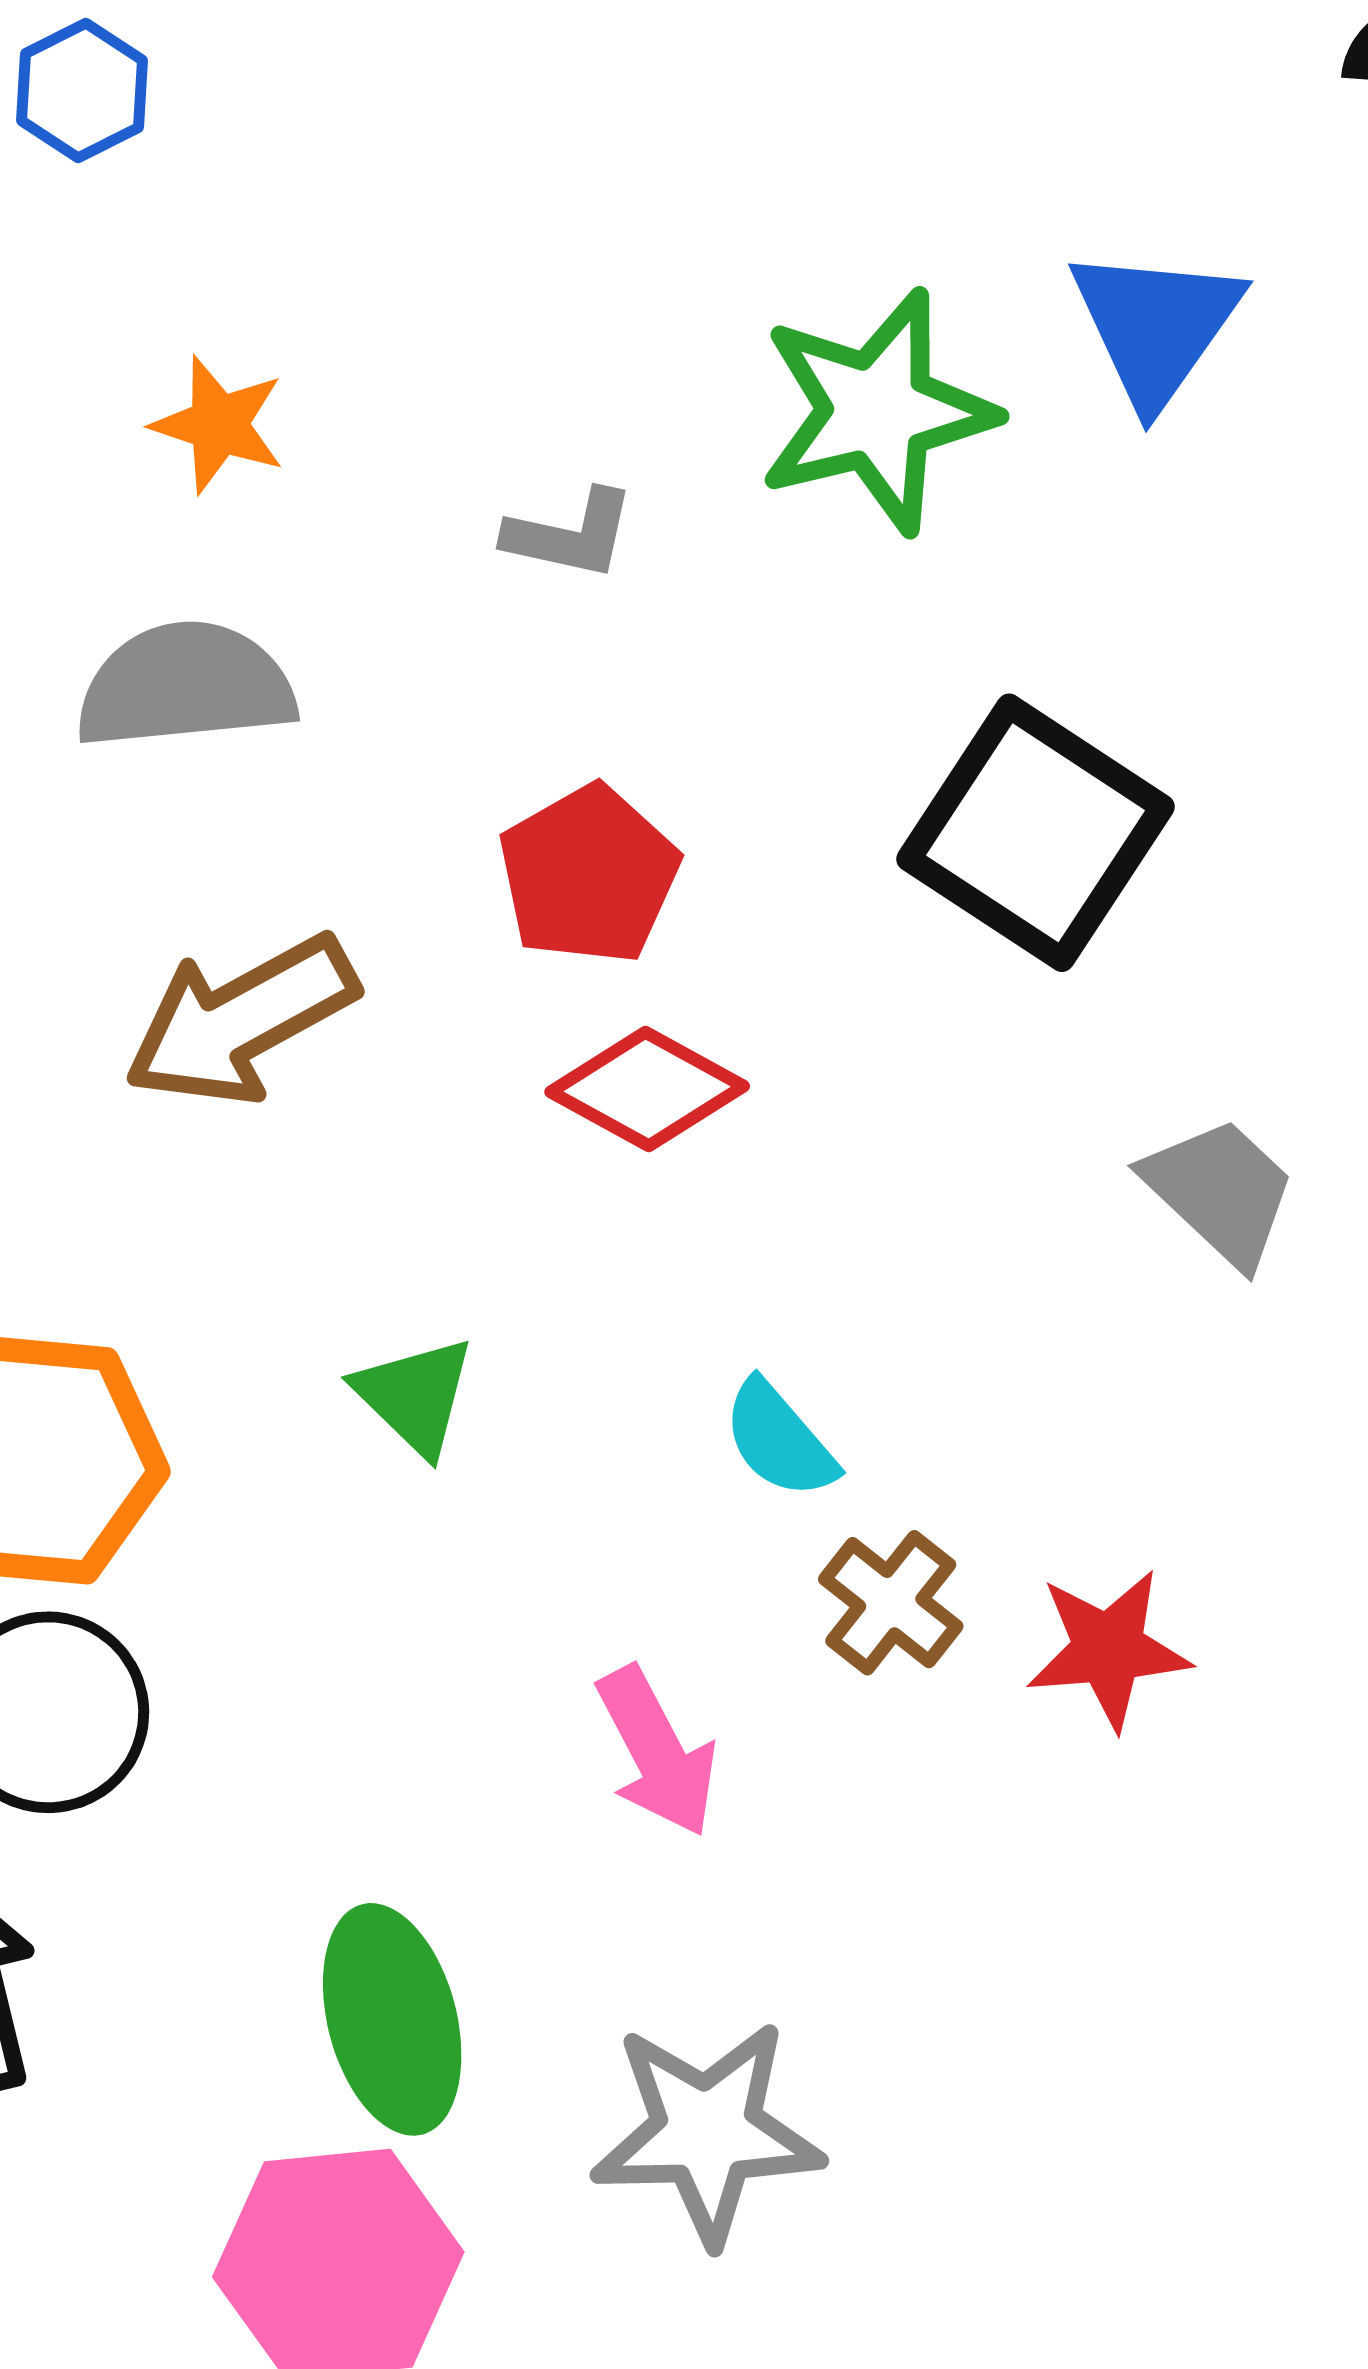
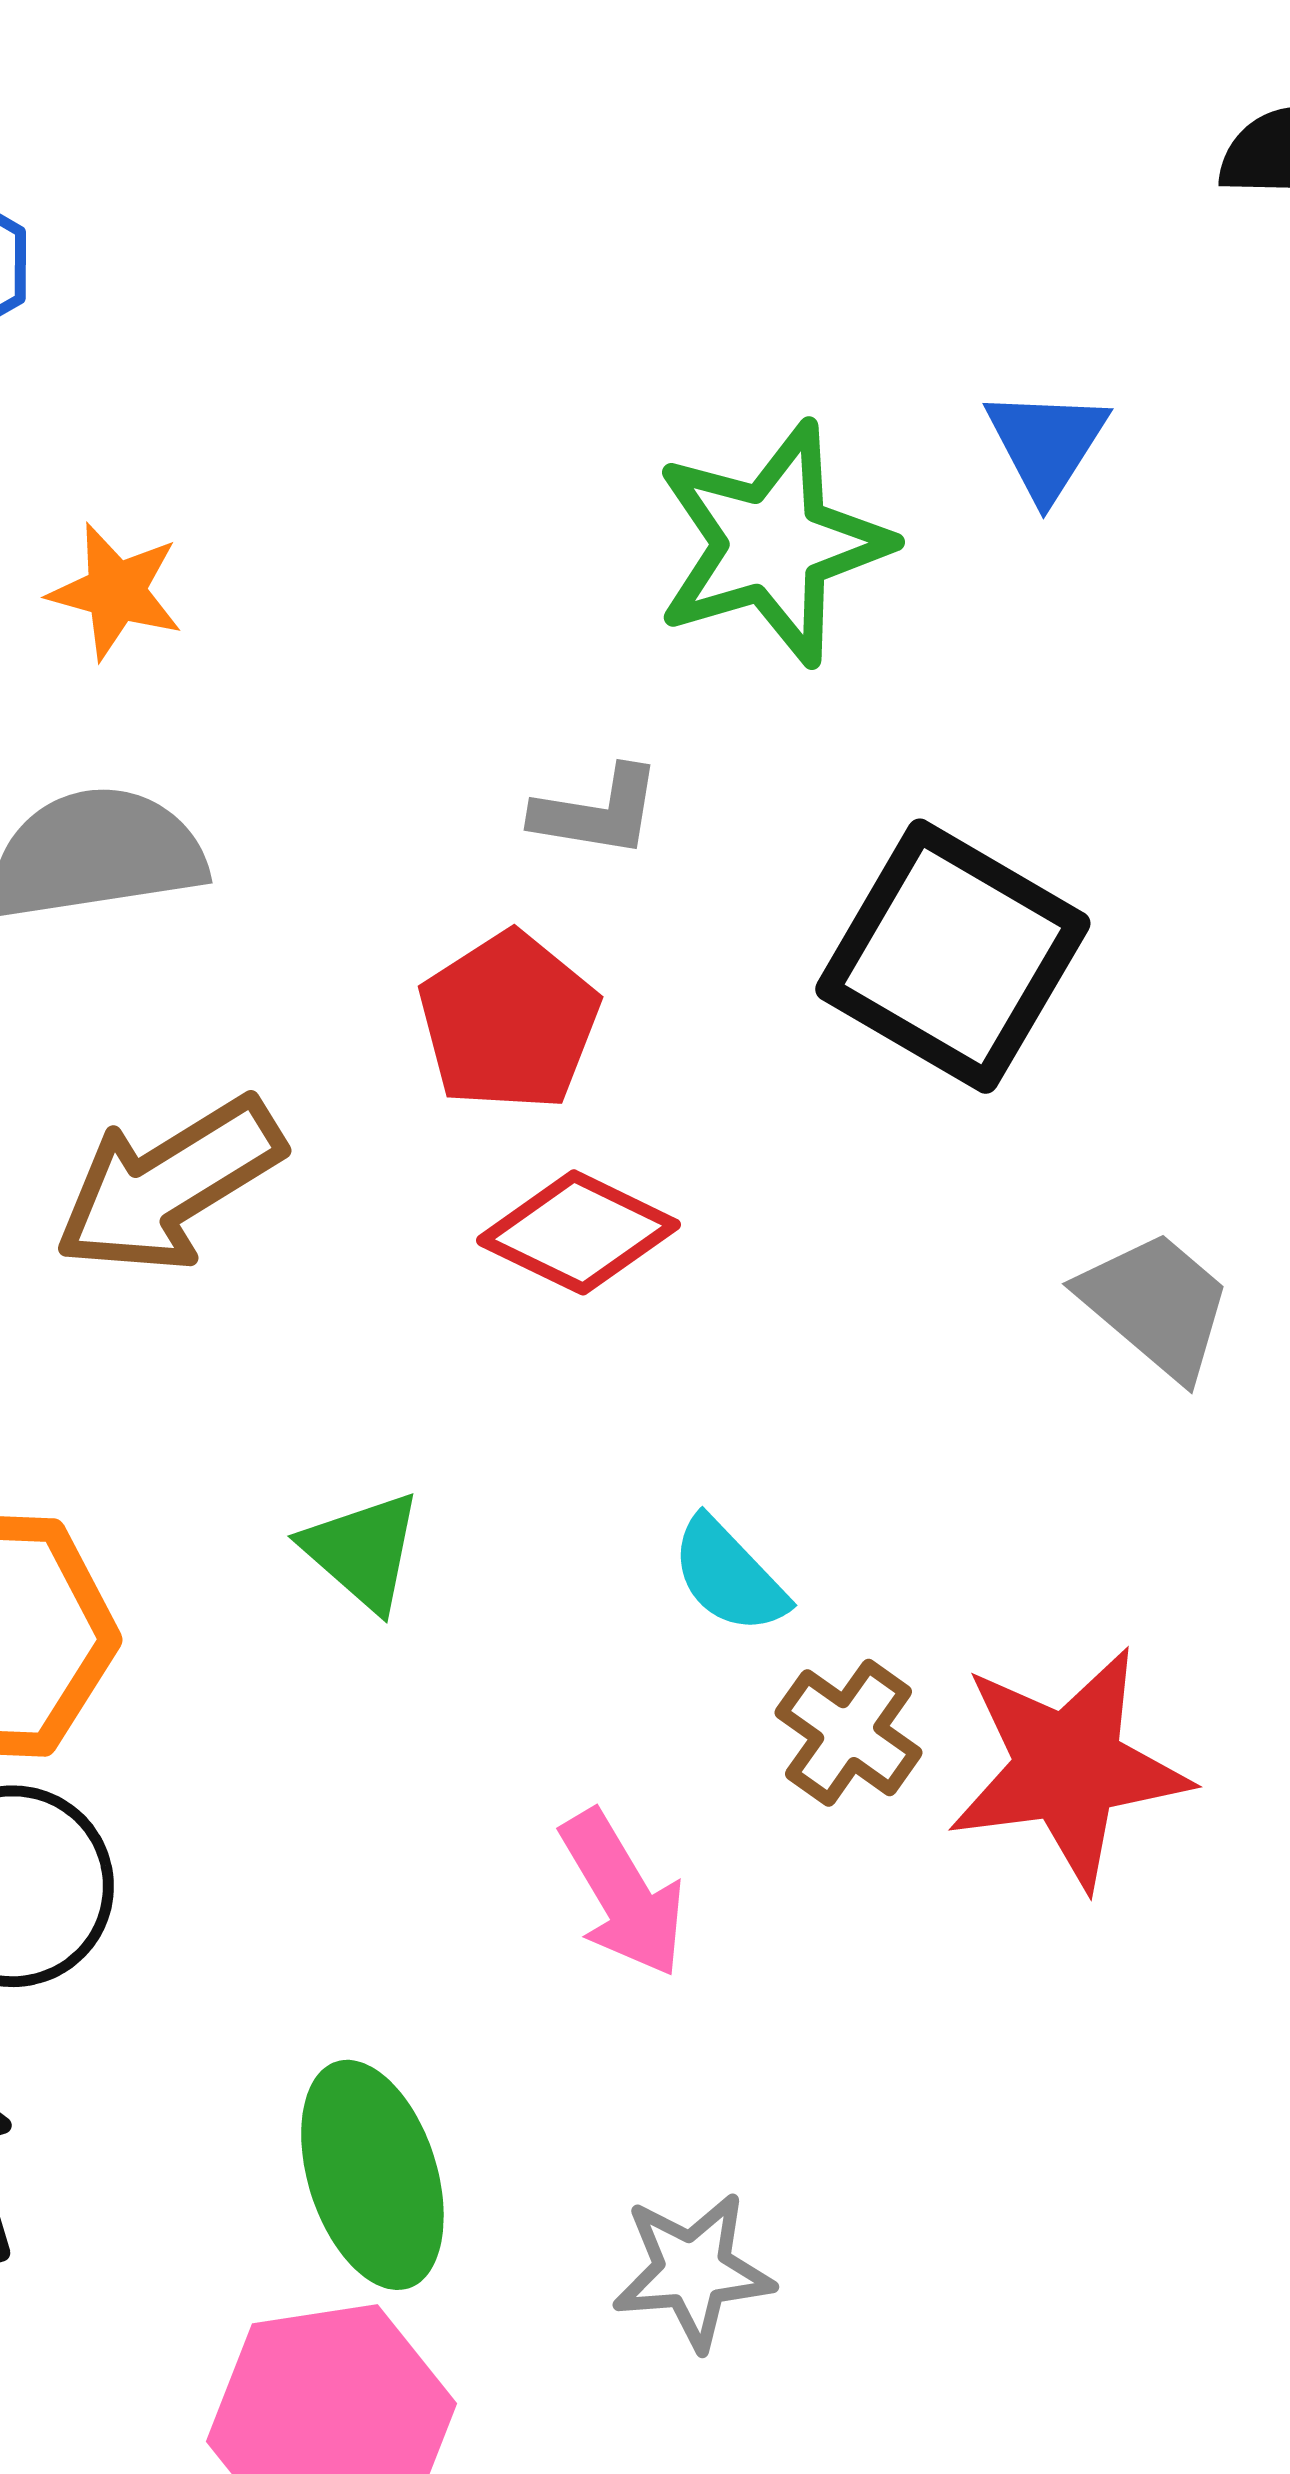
blue triangle: (1156, 326) -> (1046, 444), size x0.7
gray L-shape: (570, 534) -> (597, 812), moved
red star: (1108, 1649) -> (1068, 1768), size x1.5
gray star: (707, 2132) -> (693, 2271), size x0.7

